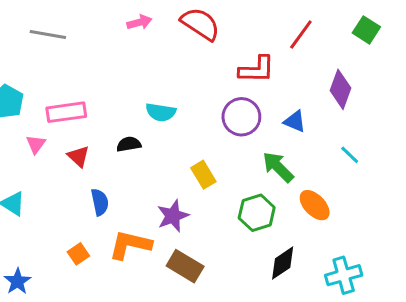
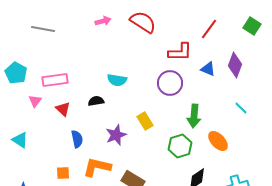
blue triangle: (295, 121) -> (208, 69), moved
green arrow: (278, 167) -> (194, 116), turned -130
purple star: (173, 216) -> (116, 135), moved
orange square: (78, 254) -> (63, 173), turned 32

